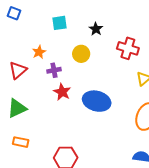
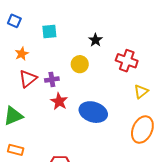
cyan square: (59, 23) -> (49, 31), moved
orange star: (39, 52) -> (22, 54), moved
red triangle: (18, 70) -> (28, 79), moved

